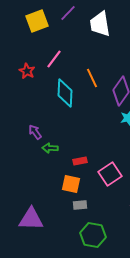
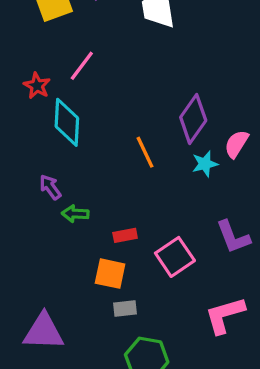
orange line: (92, 78) -> (145, 152), moved
cyan diamond: (65, 93) -> (67, 122), moved

